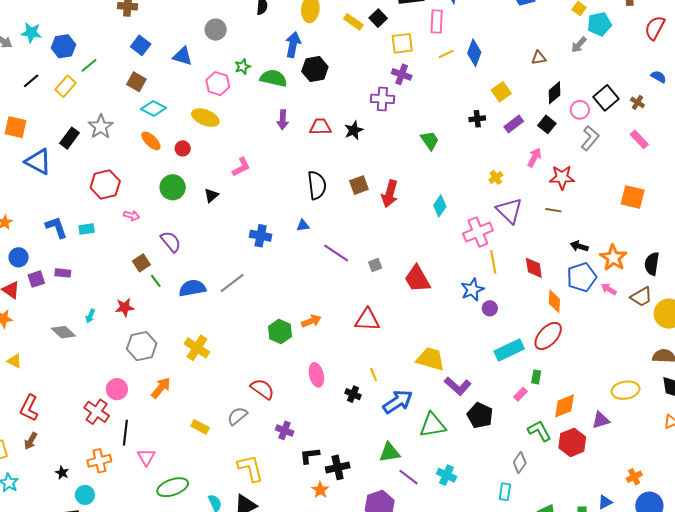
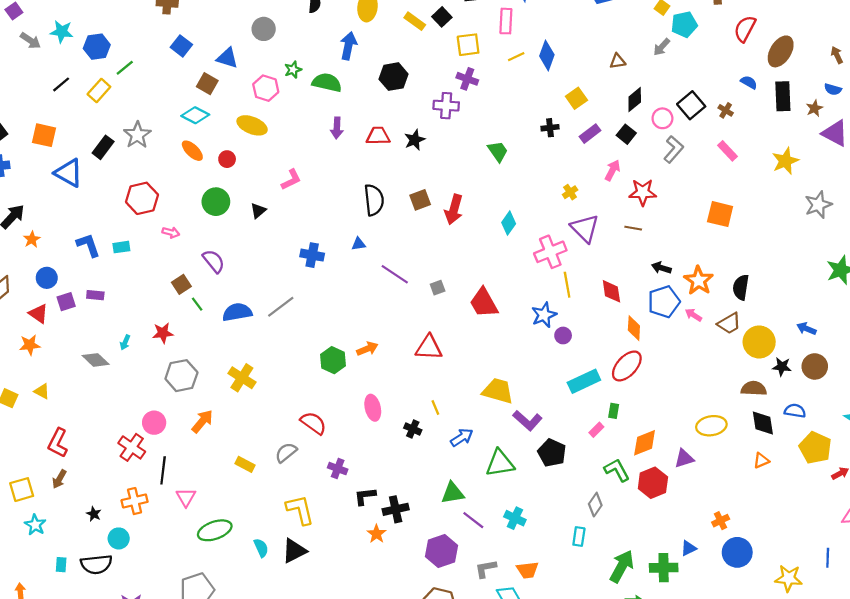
black hexagon: (315, 69) -> (393, 77), moved
brown square: (136, 82) -> (207, 84), moved
blue arrow: (398, 402) -> (462, 437), size x0.7

